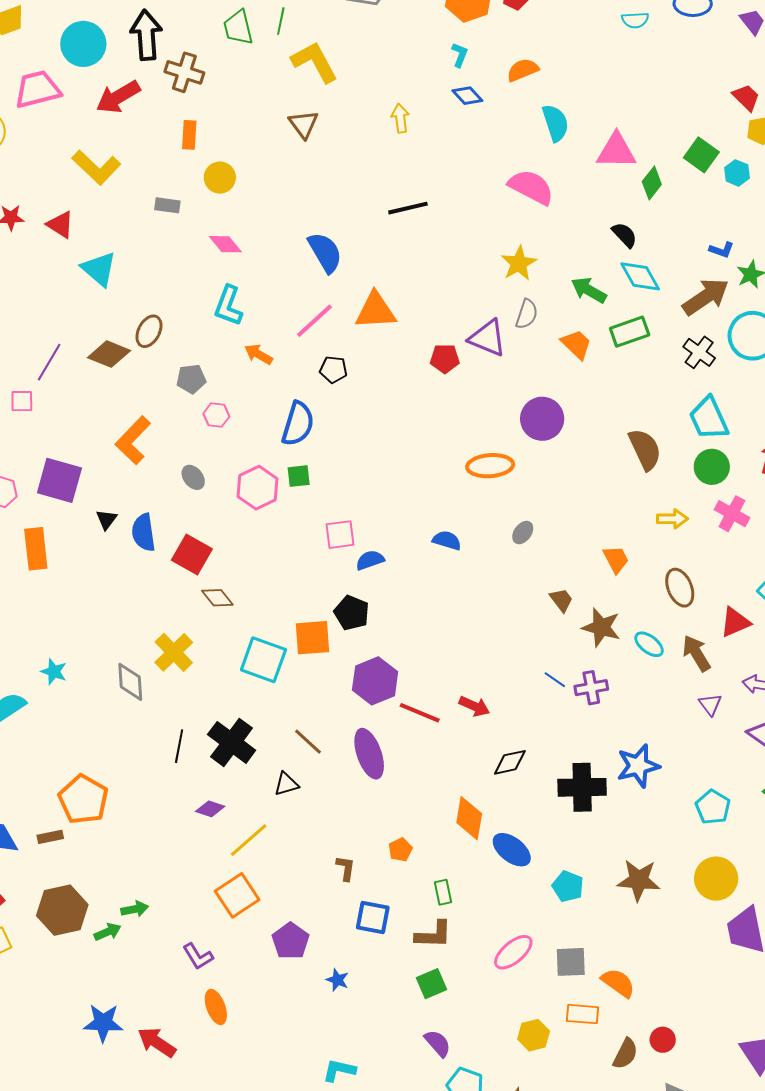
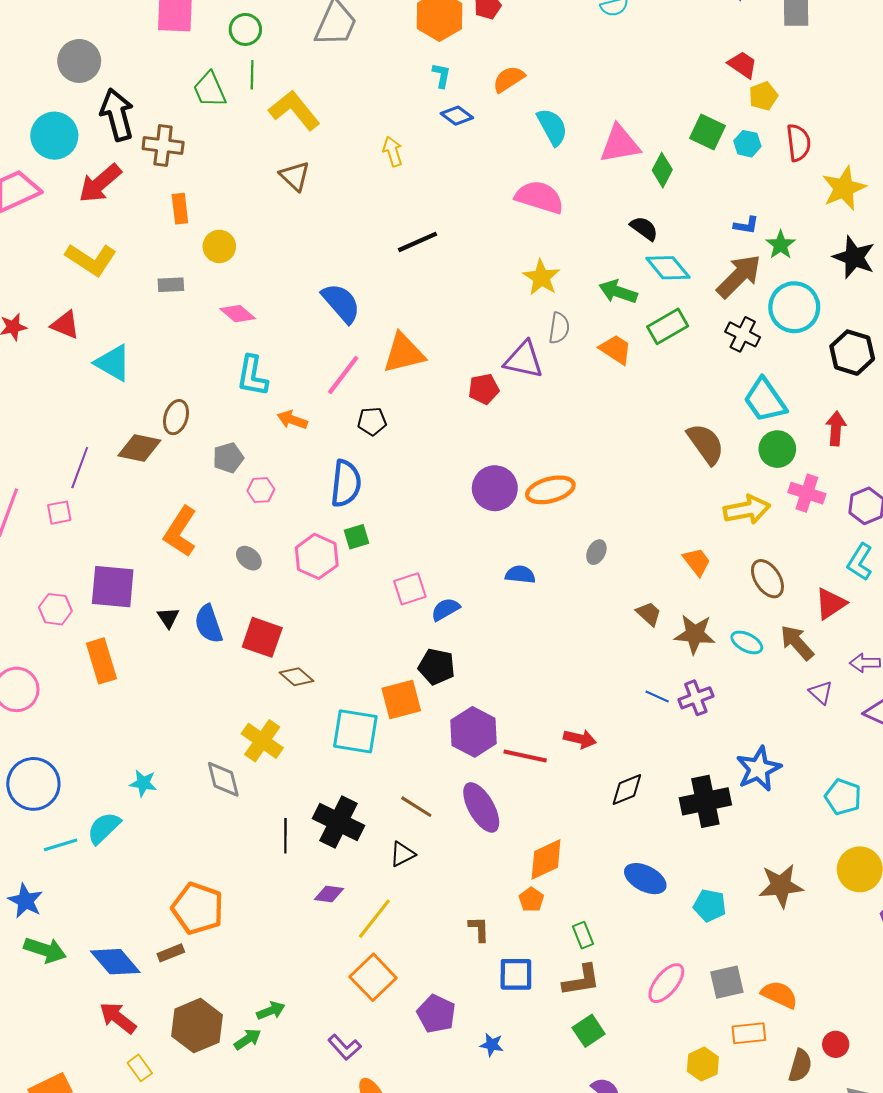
purple circle: (542, 419) -> (495, 488), moved
yellow arrow: (672, 519) -> (747, 510), size x1.4
orange diamond: (469, 818) -> (546, 859), moved, turned 66

